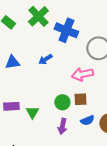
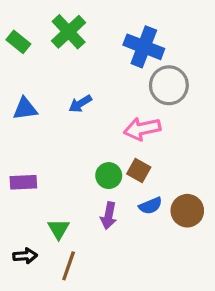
blue cross: (66, 30) -> (144, 47), moved
brown square: (80, 99) -> (139, 171), turned 32
green triangle: (32, 112) -> (59, 229), moved

